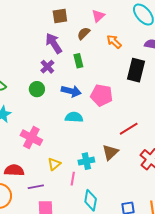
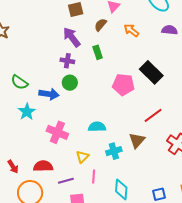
purple cross: (47, 67) -> (67, 61), turned -32
black rectangle: (136, 70) -> (151, 72), moved, turned -55
green circle: (37, 89) -> (70, 83), moved
blue arrow: (71, 91) -> (49, 94), moved
cyan semicircle: (74, 117) -> (97, 127), moved
pink line: (73, 179) -> (94, 177), moved

